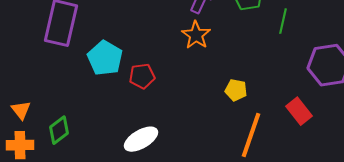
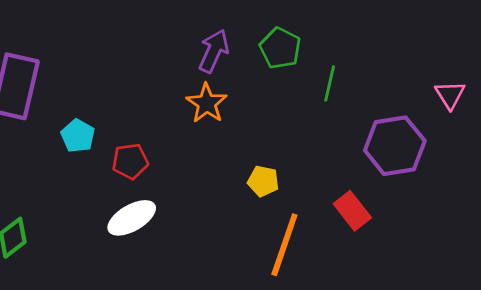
cyan pentagon: (105, 58) -> (78, 136), size x0.7
white ellipse: (141, 139) -> (132, 218), moved

